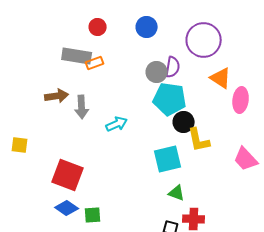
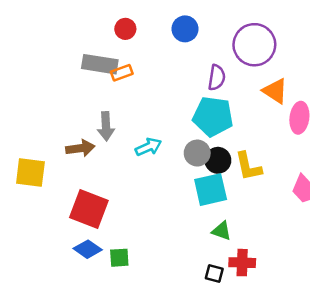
gray circle: (157, 72) -> (197, 153), moved
brown arrow: (57, 96) -> (80, 148), moved
black circle: (184, 122) -> (218, 160), moved
yellow square: (20, 145) -> (30, 172), size x1.5

